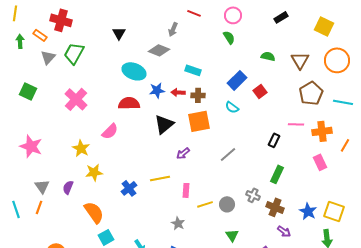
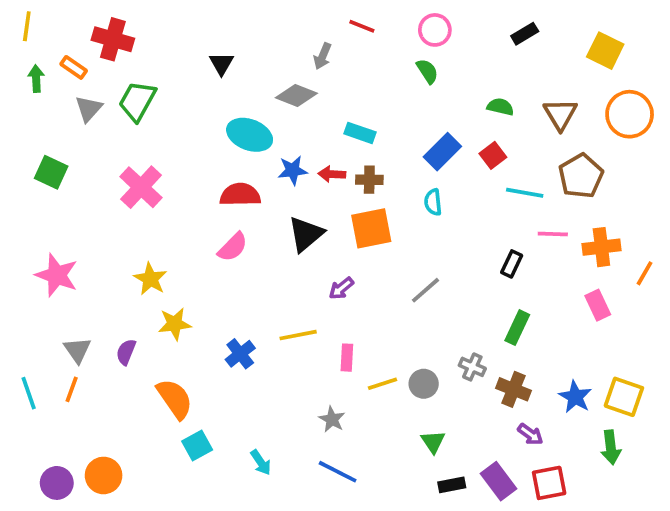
red square: (260, 91) -> (493, 155), moved
cyan line: (343, 102) -> (525, 193), moved
cyan semicircle: (232, 107) -> (433, 202), turned 48
pink semicircle: (110, 131) -> (233, 247), moved

